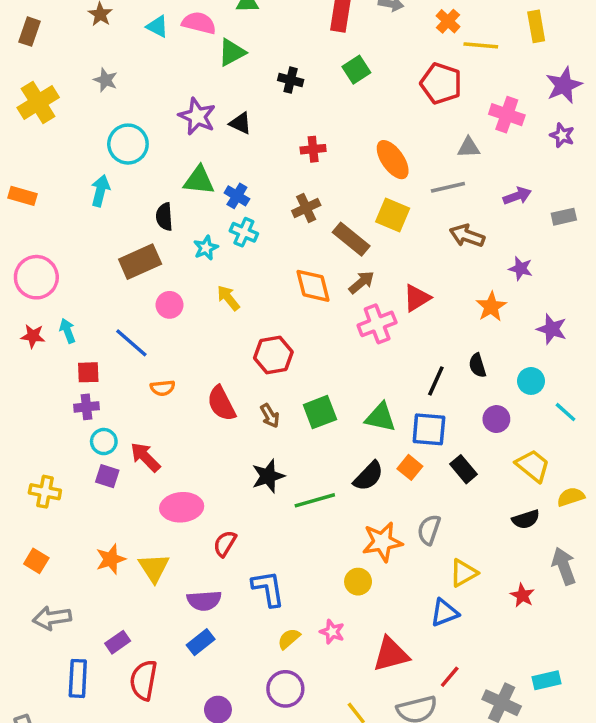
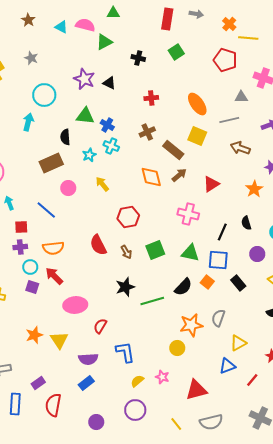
pink cross: (377, 324) -> (188, 214), moved, turned 35
orange semicircle: (163, 388) -> (53, 248), moved, size x1.5
red line: (450, 677) -> (252, 380), moved

